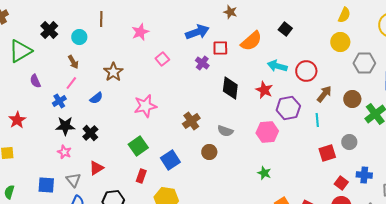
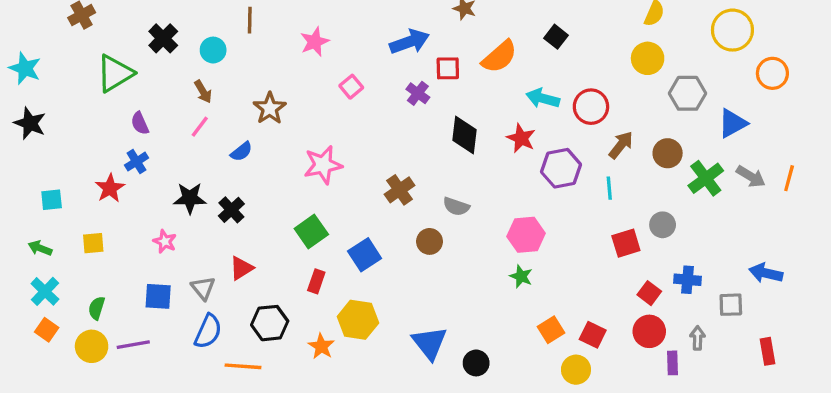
blue cross: (59, 101) -> (137, 162), moved
pink hexagon: (267, 132) -> (526, 235), moved
pink star: (64, 152) -> (165, 241), moved

